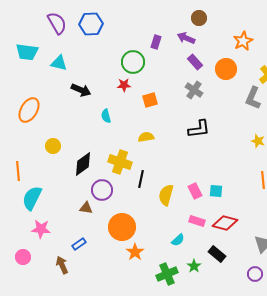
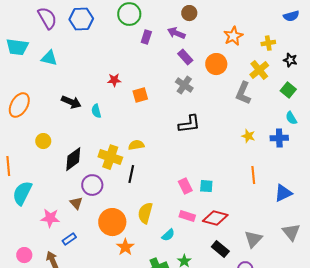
green circle: (133, 62) -> (129, 14), moved
black arrow: (81, 90) -> (71, 102), moved
yellow semicircle: (146, 137) -> (136, 145), moved
yellow semicircle: (166, 195) -> (145, 213), moved
brown triangle: (86, 208) -> (76, 203), turned 40
pink star: (41, 229) -> (50, 218), moved
black rectangle: (217, 254) -> (220, 249), moved
pink circle: (23, 257) -> (24, 255), moved

